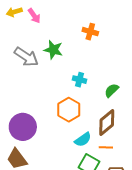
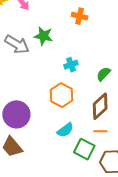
cyan cross: (80, 80) -> (71, 65), turned -32
cyan semicircle: (83, 140) -> (65, 130), moved

